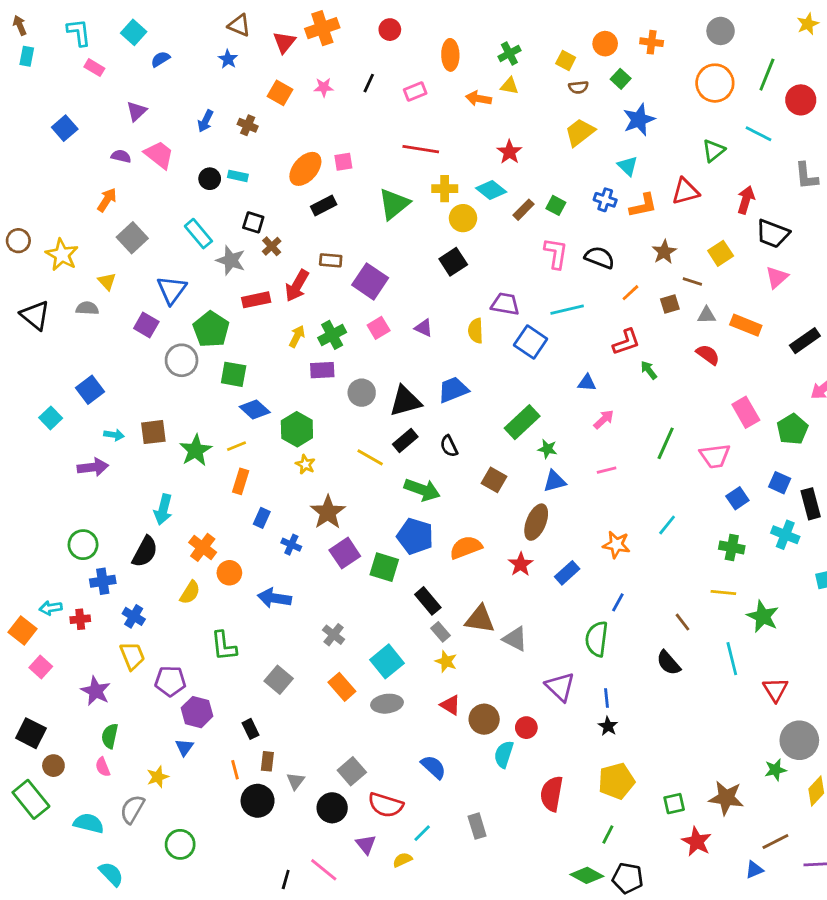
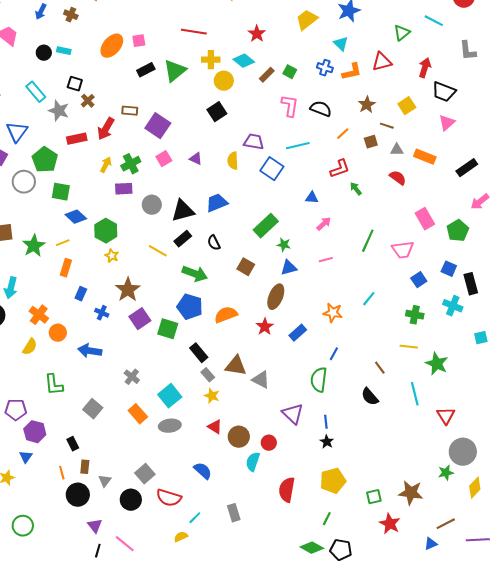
black rectangle: (324, 205) -> (146, 70), moved
purple triangle: (366, 844) -> (95, 526), moved

